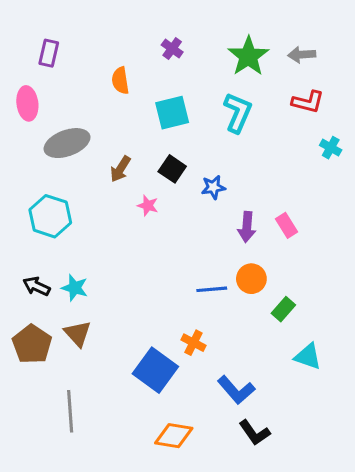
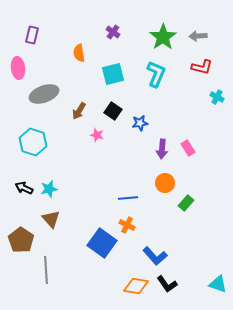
cyan star: (75, 288) -> (49, 189), turned -30
blue line: (212, 289) -> (128, 198), moved
brown pentagon: (32, 344) -> (21, 240), moved
cyan triangle: (308, 356) -> (218, 284), moved
orange diamond: (174, 436) -> (136, 286), moved

